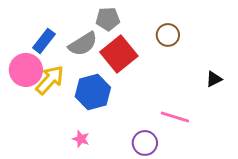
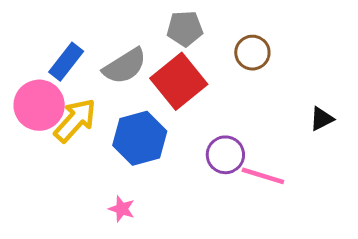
gray pentagon: (108, 19) -> (185, 29), moved
purple circle: (145, 143) -> (225, 155), moved

